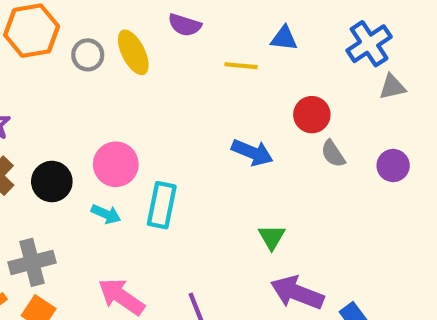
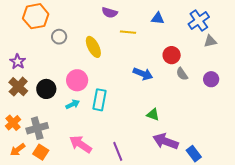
yellow ellipse: (133, 52) -> (93, 47), moved
gray circle: (88, 55) -> (59, 37), moved
yellow line: (241, 66) -> (128, 32), moved
cyan arrow: (106, 214) -> (73, 104), turned -48
green triangle: (272, 237) -> (153, 115), turned -40

